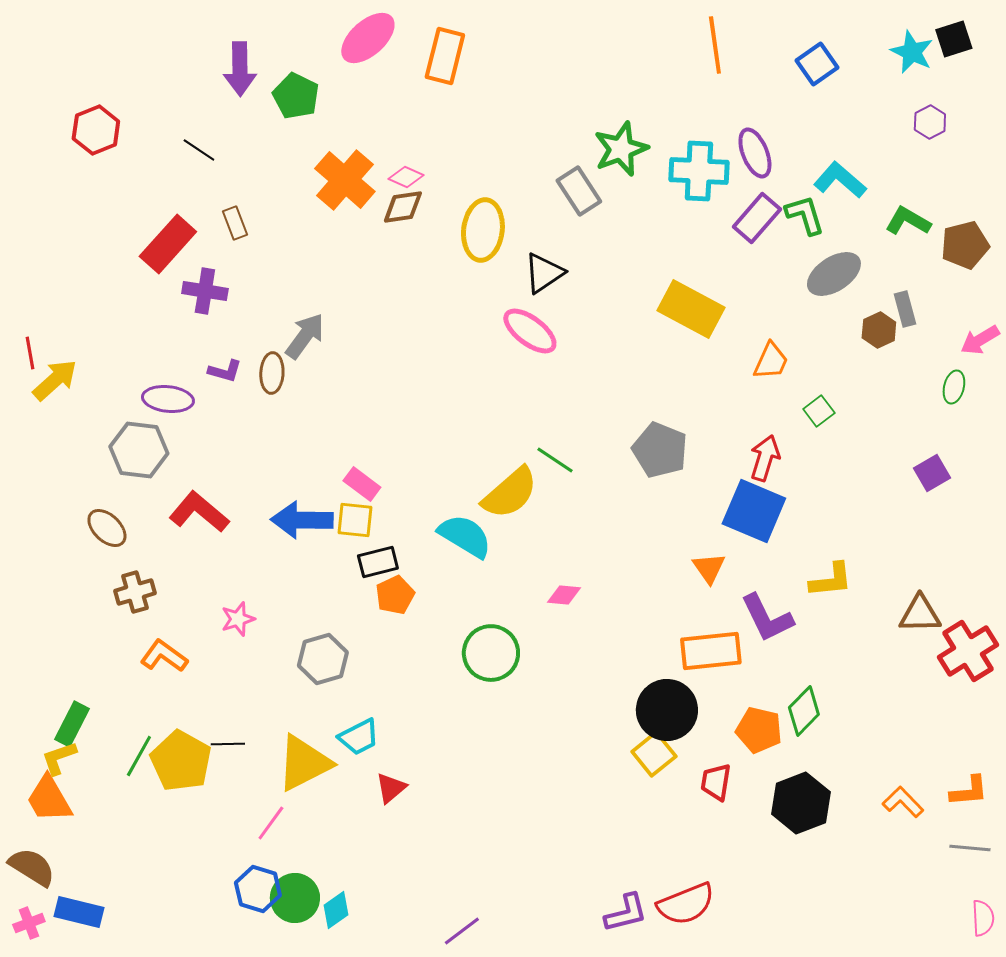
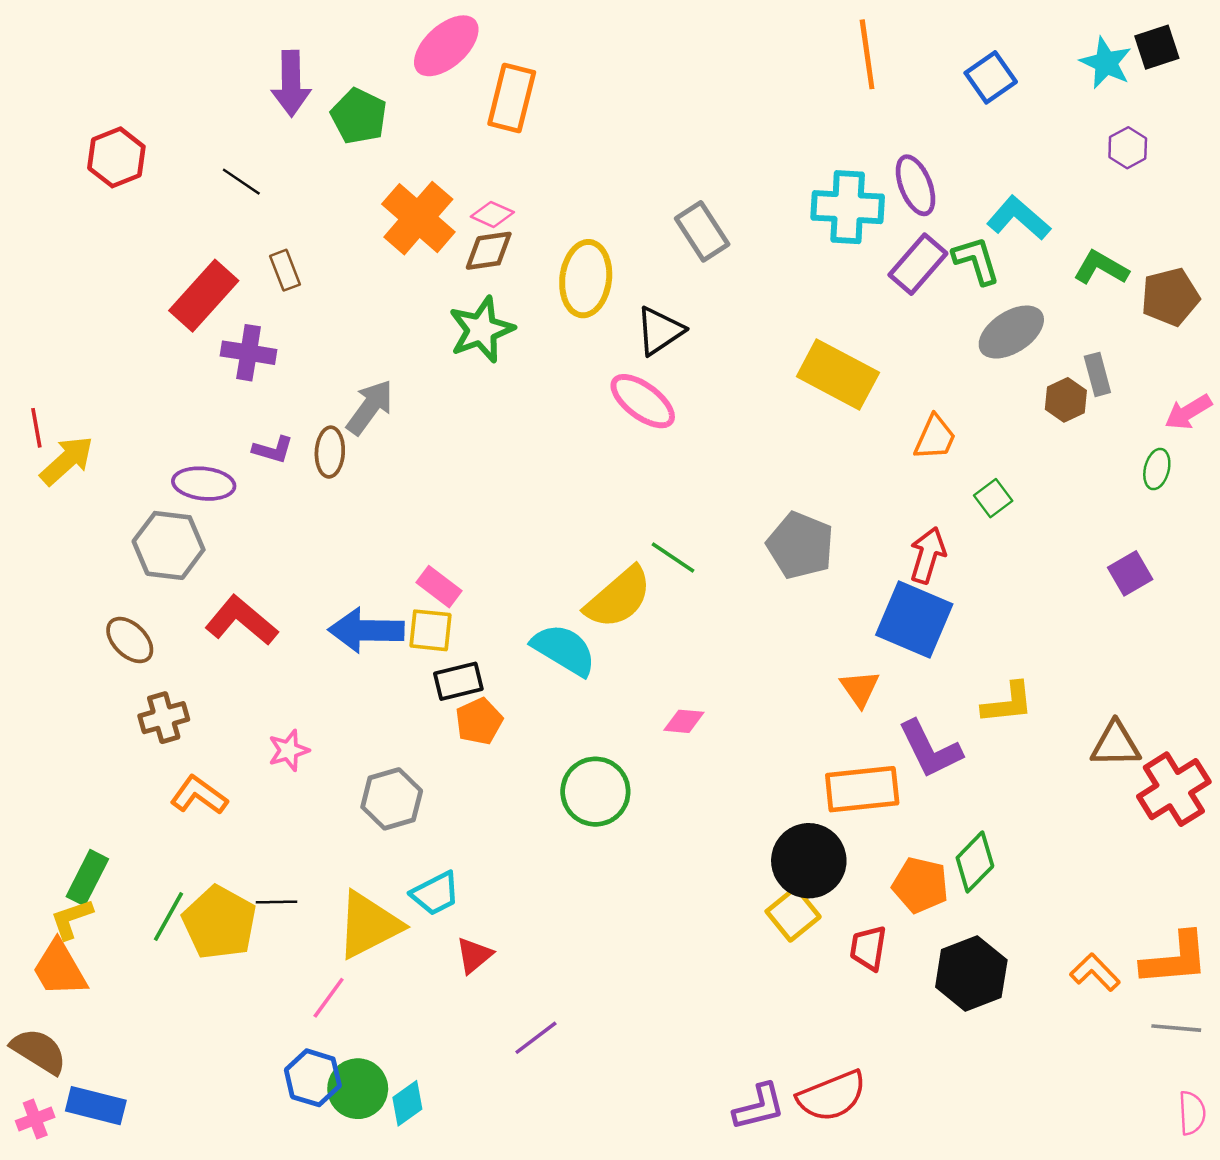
orange rectangle: (445, 56) -> (512, 98), moved
green star: (621, 149) -> (481, 330), moved
orange L-shape: (969, 791) -> (1175, 959), size x1.5
purple line: (462, 931) -> (536, 1038), moved

